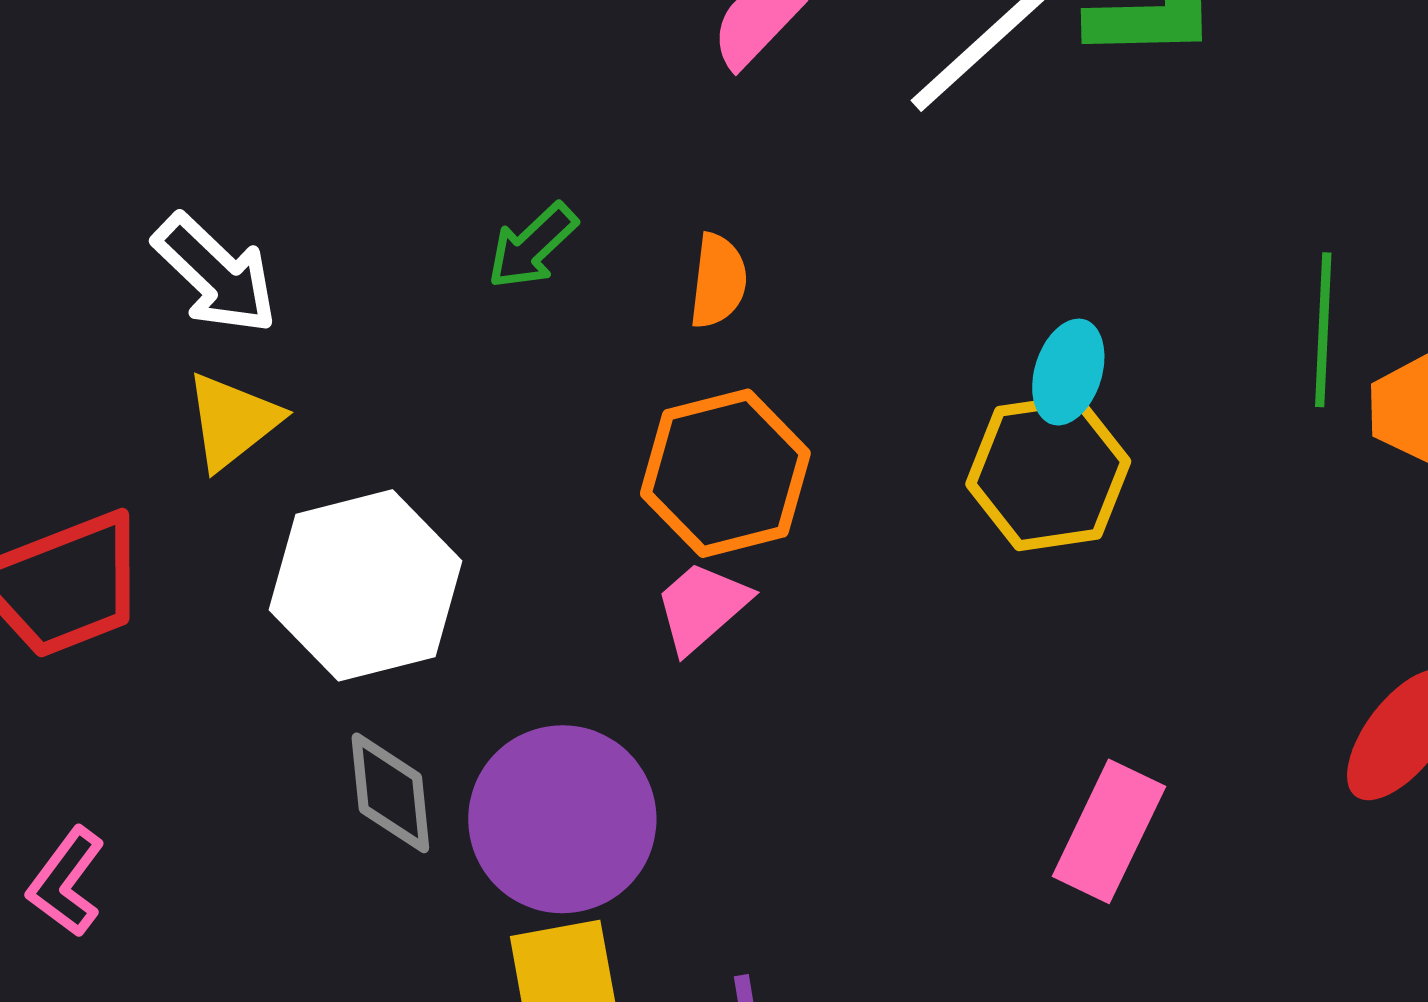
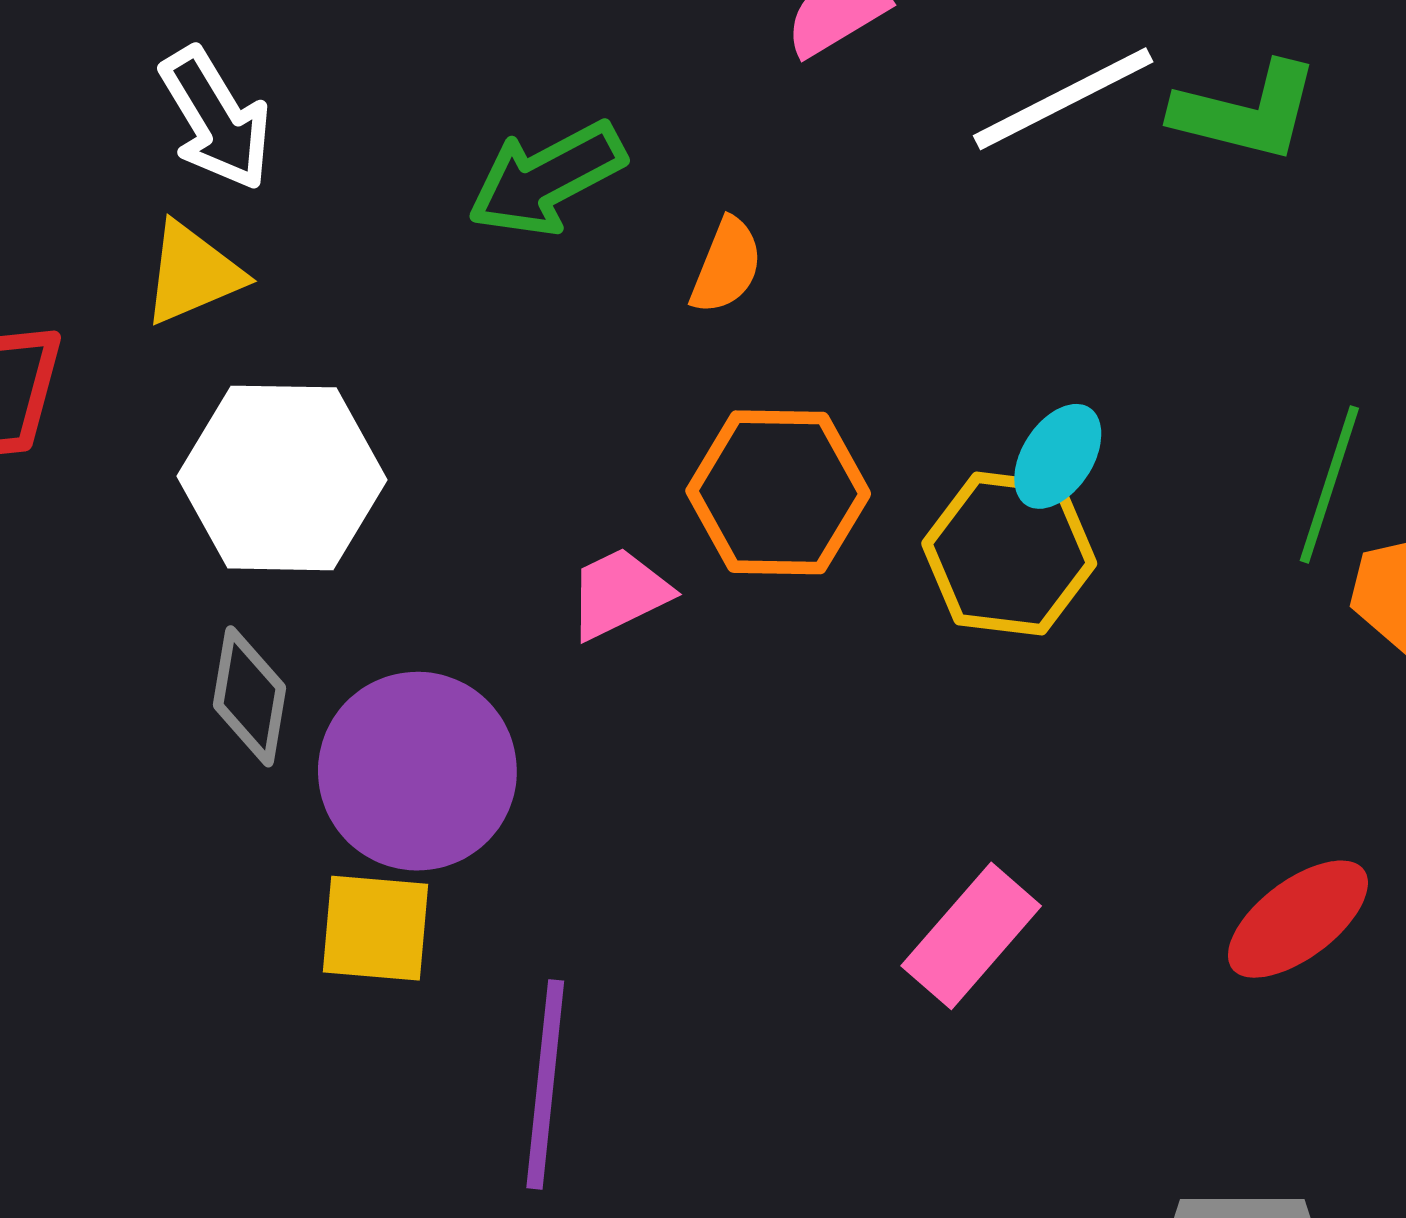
green arrow: (532, 246) -> (547, 179), size x1.5
orange hexagon: (725, 473) -> (778, 492), moved

